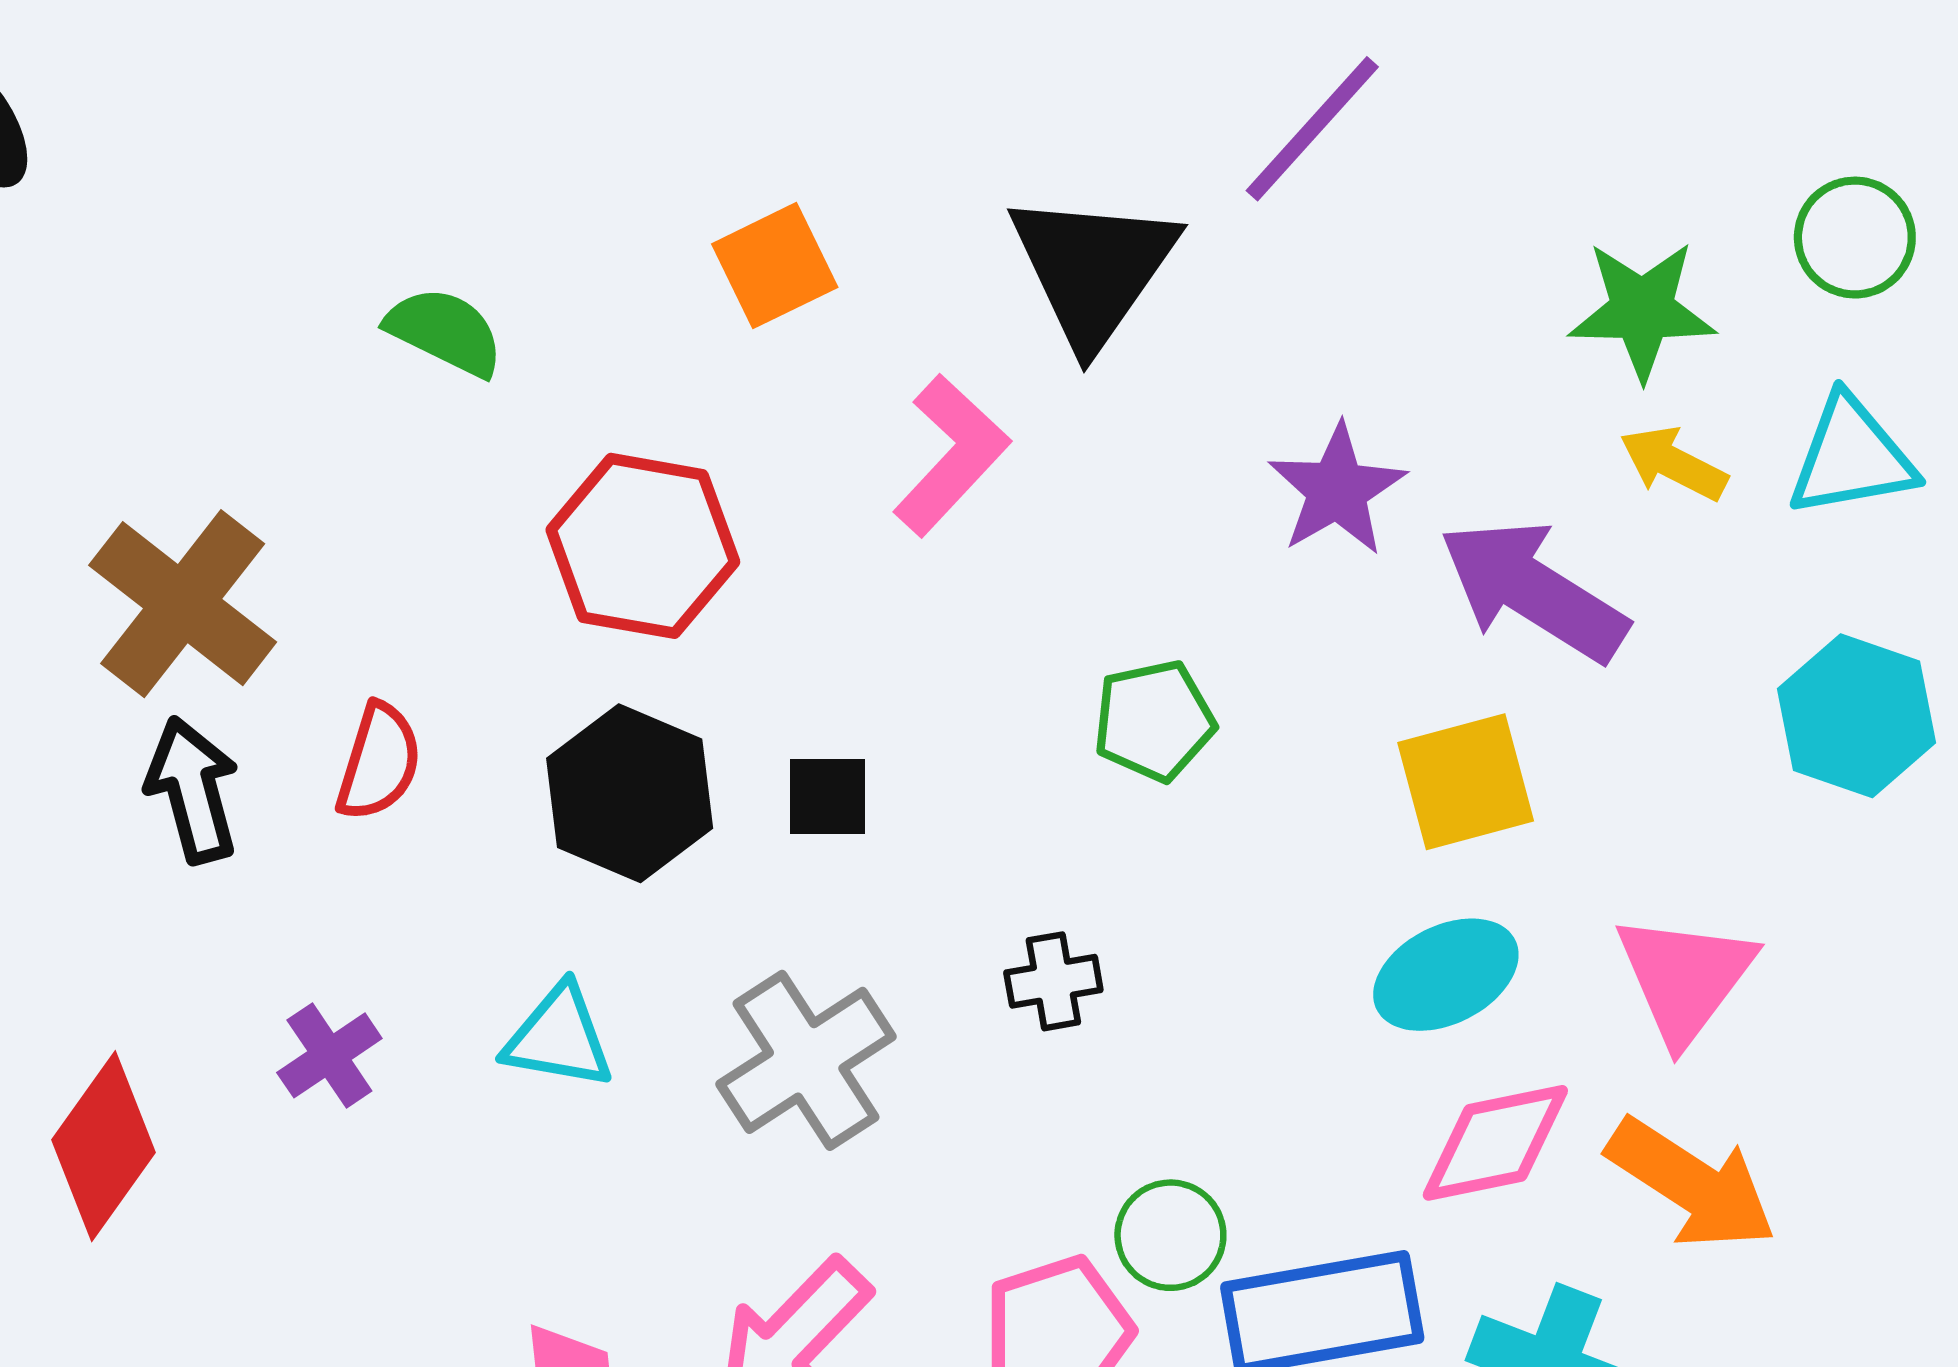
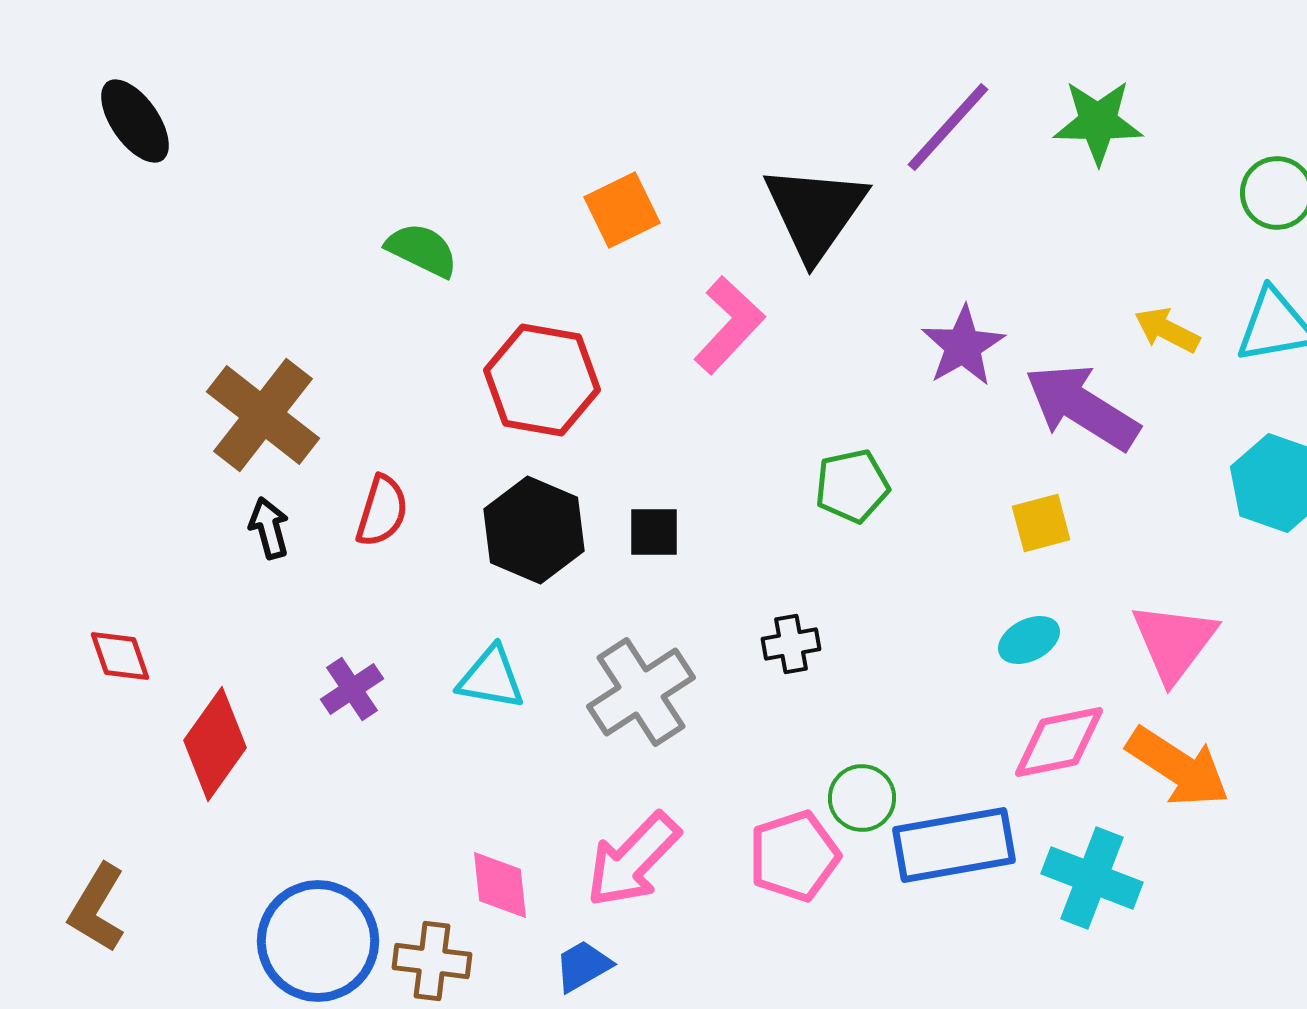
green star: (1642, 310) -> (1098, 122), moved
yellow square: (1466, 782) -> (1041, 523), size x0.7
black arrow: (193, 790) -> (269, 528), size x0.7
cyan ellipse: (1446, 975) -> (1029, 640), size x0.7

